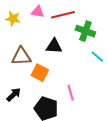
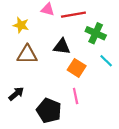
yellow star: (13, 19) -> (21, 25), moved
orange square: (40, 73) -> (77, 68), moved

